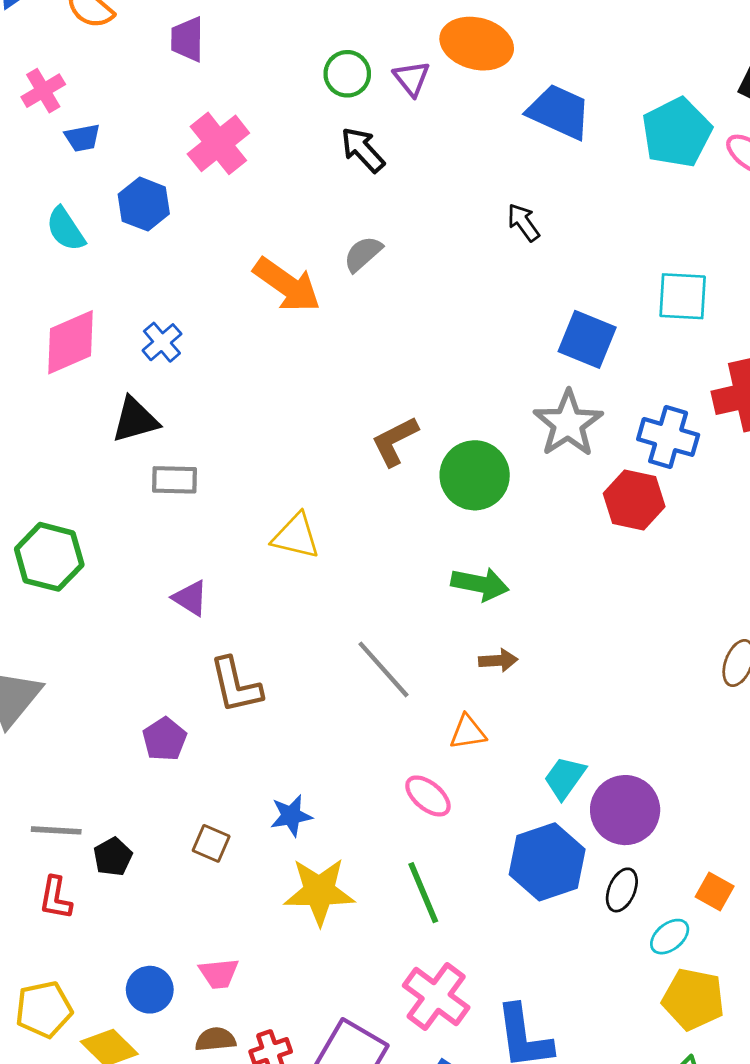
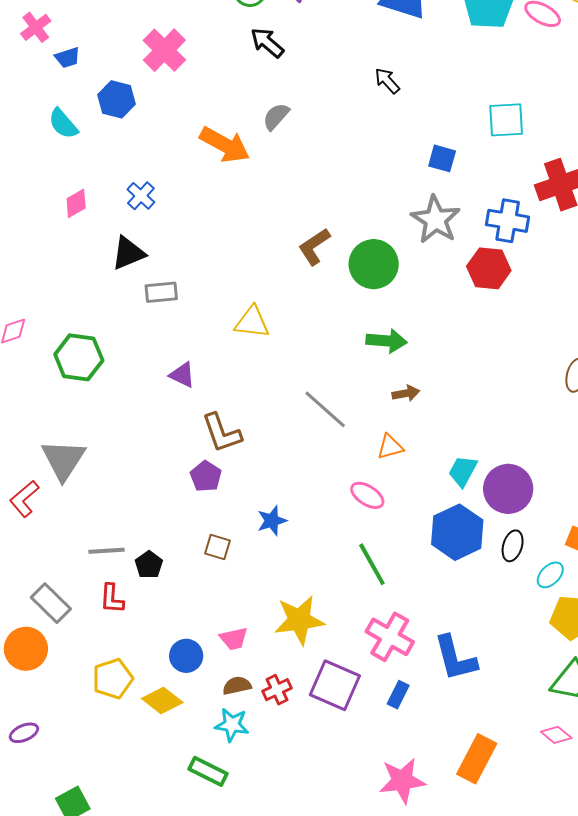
blue square: (587, 339) -> (442, 158), size x0.7
pink diamond: (71, 342) -> (76, 203), size x0.6
purple pentagon: (165, 739) -> (206, 476), moved
yellow star: (319, 891) -> (299, 620), moved

